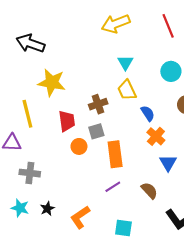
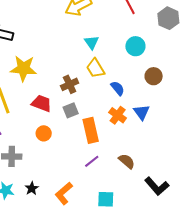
red trapezoid: (67, 121) -> (42, 103), turned -55
orange cross: (156, 136) -> (118, 115), moved
orange circle: (79, 146) -> (44, 133), moved
blue triangle: (168, 163) -> (142, 112), moved

